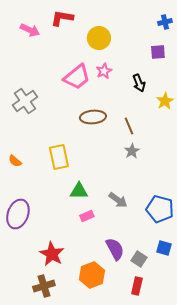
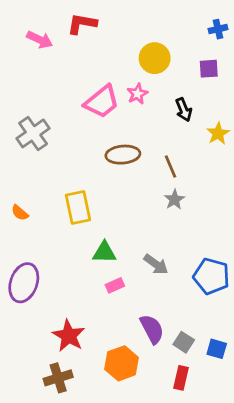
yellow circle: (99, 38) -> (155, 58), moved
blue square: (164, 248) -> (217, 349), moved

